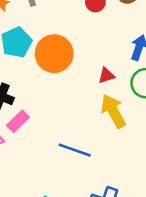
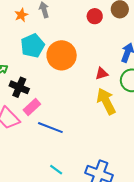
blue line: (75, 150) -> (50, 128), moved

